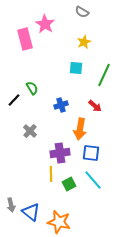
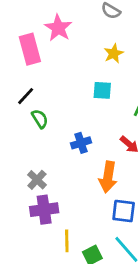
black line: (14, 100) -> (26, 96), moved
purple cross: (60, 153) -> (44, 210), moved

